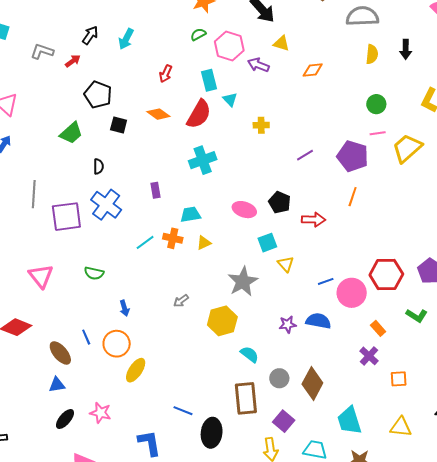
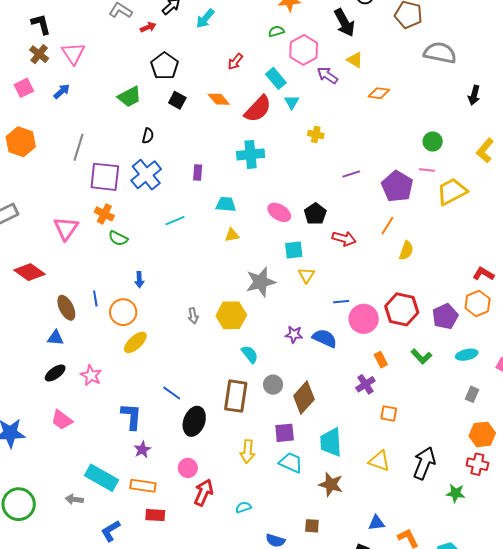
yellow semicircle: (372, 54) -> (406, 251), moved
cyan rectangle: (209, 80) -> (276, 78), turned -40
orange cross: (173, 238) -> (104, 214), moved
gray arrow: (181, 301) -> (193, 316), moved, turned -77
purple square: (284, 421) -> (285, 433), moved, turned 30

